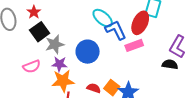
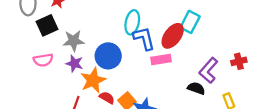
cyan ellipse: (103, 18) -> (132, 22), turned 50
black square: (40, 32) -> (47, 25), moved
orange star: (63, 81) -> (93, 80), moved, turned -30

